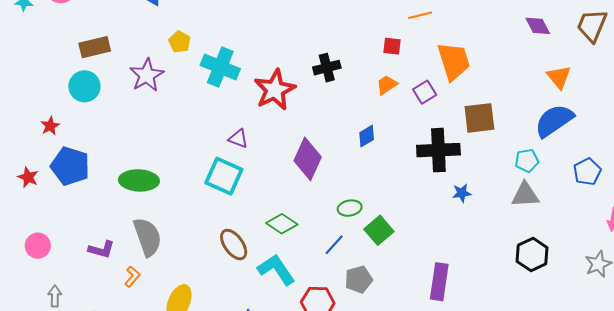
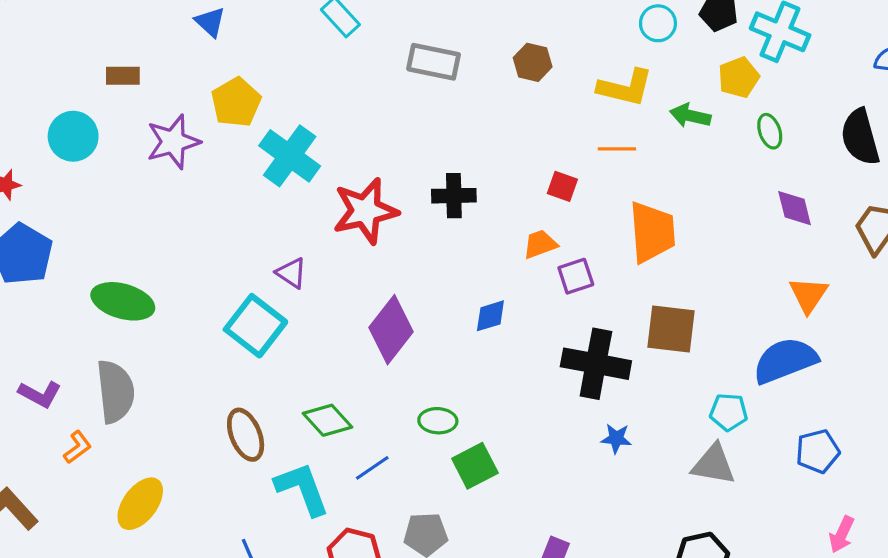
yellow pentagon: (180, 42) -> (236, 102), size x1.4
brown rectangle: (95, 47) -> (123, 76), moved, size x0.7
purple square: (425, 92) -> (576, 276), moved
blue line: (334, 245) -> (372, 468), moved

